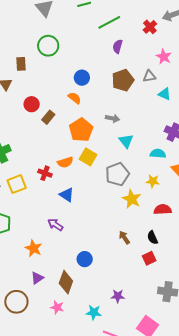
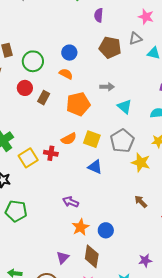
green circle: (48, 46) -> (33, 61), moved
brown pentagon: (123, 80) -> (110, 47), turned -30
orange pentagon: (81, 130) -> (78, 104), turned 30
yellow square: (88, 157) -> (92, 139), moved
yellow square: (17, 184) -> (28, 158), moved
blue triangle: (67, 195) -> (95, 167), moved
orange star: (34, 248) -> (80, 227), moved, turned 30

